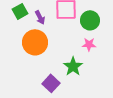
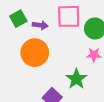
purple arrow: (40, 17) -> (40, 25), turned -56

